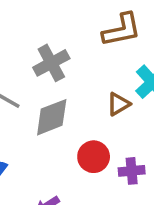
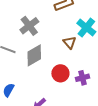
brown triangle: (119, 104) -> (70, 42), turned -32

